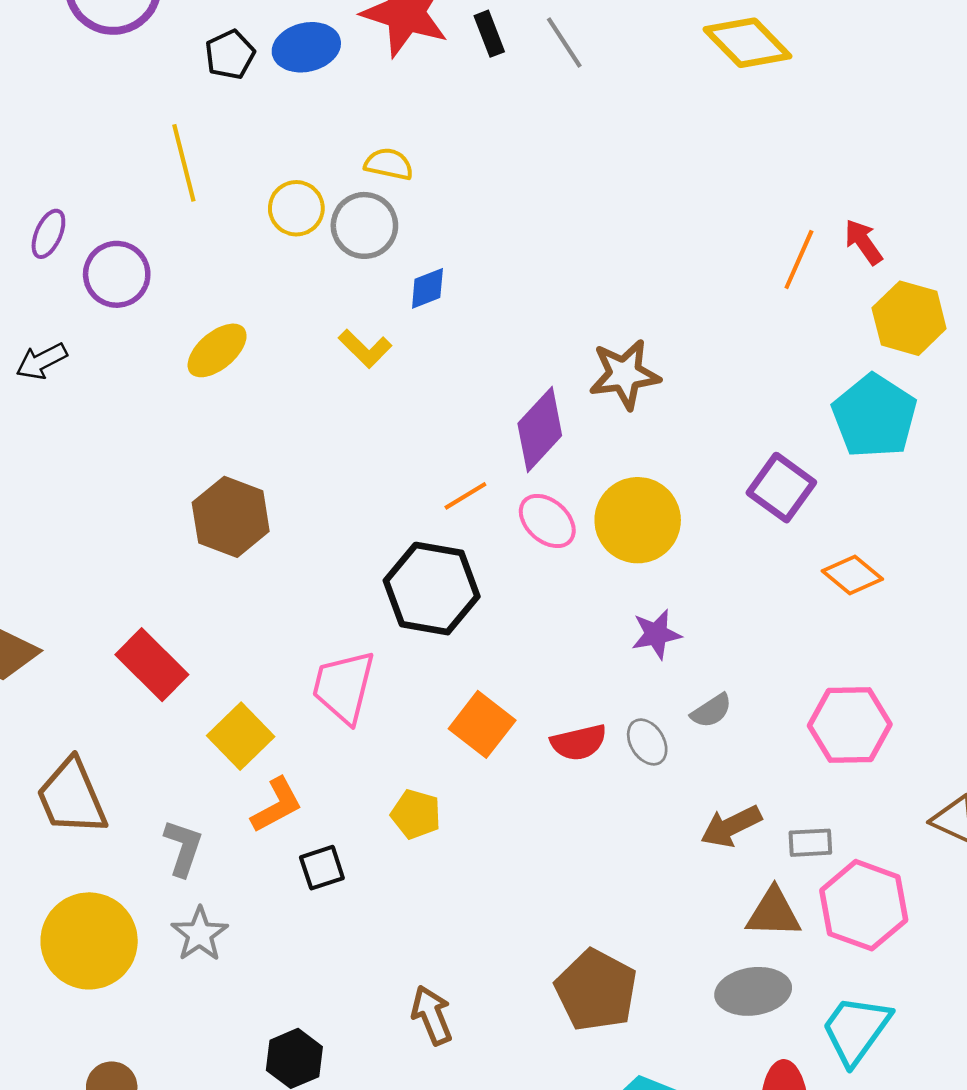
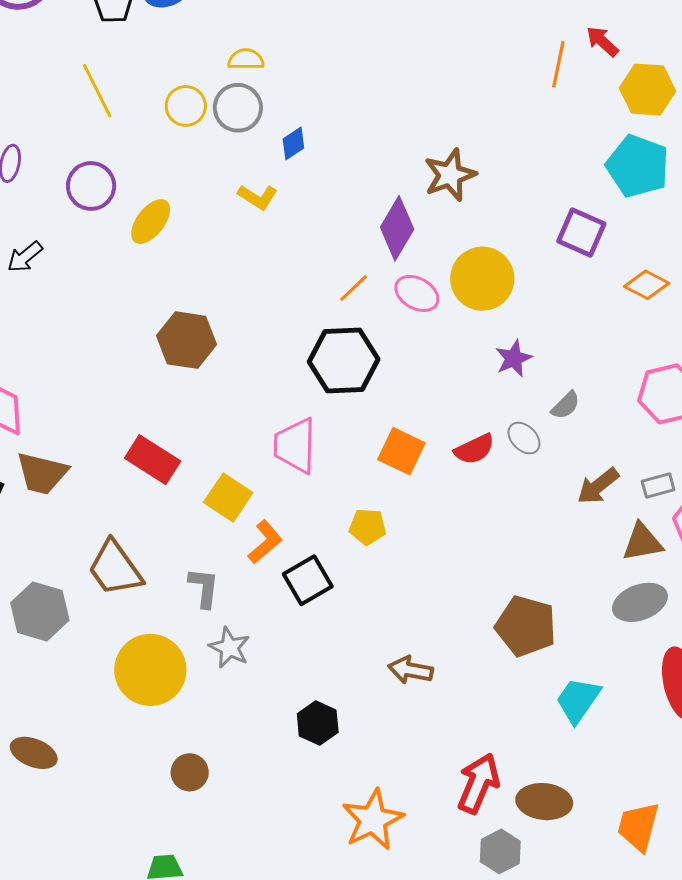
purple circle: (117, 274) -> (91, 186), moved
black square: (322, 868) -> (308, 580), size x1.4
brown arrow: (432, 1015) -> (411, 670), turned -45

